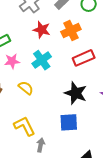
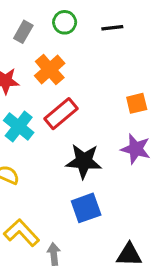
red rectangle: (84, 58) -> (61, 114), moved

